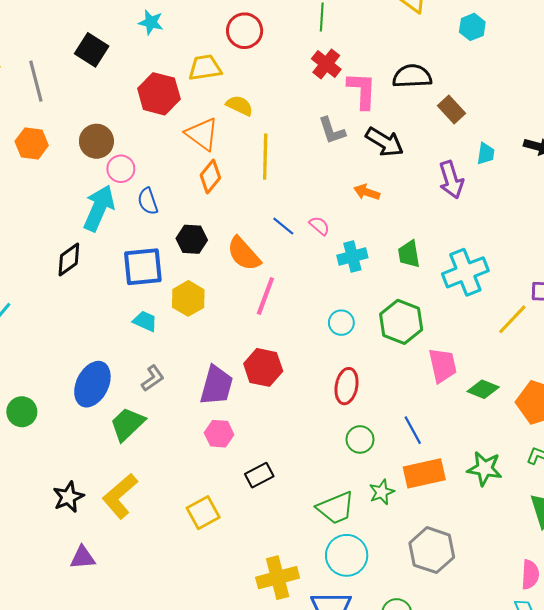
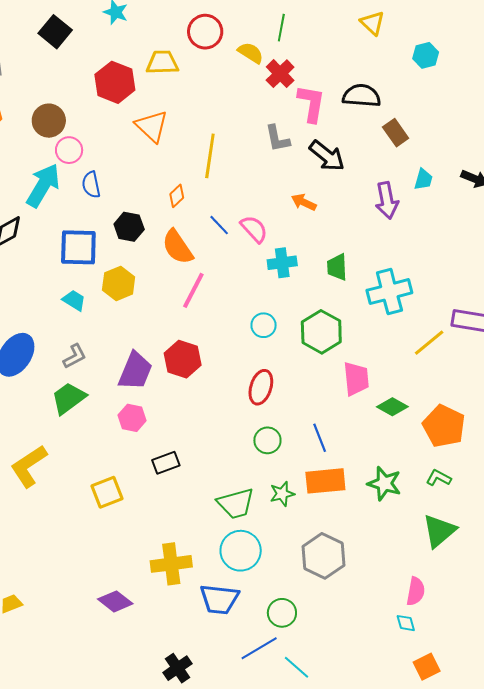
yellow semicircle: (240, 106) -> (251, 53), moved
orange diamond: (210, 177) -> (177, 196), moved, size x0.7
pink semicircle: (319, 226) -> (254, 229), size x1.4
green trapezoid: (127, 424) -> (69, 398), moved

